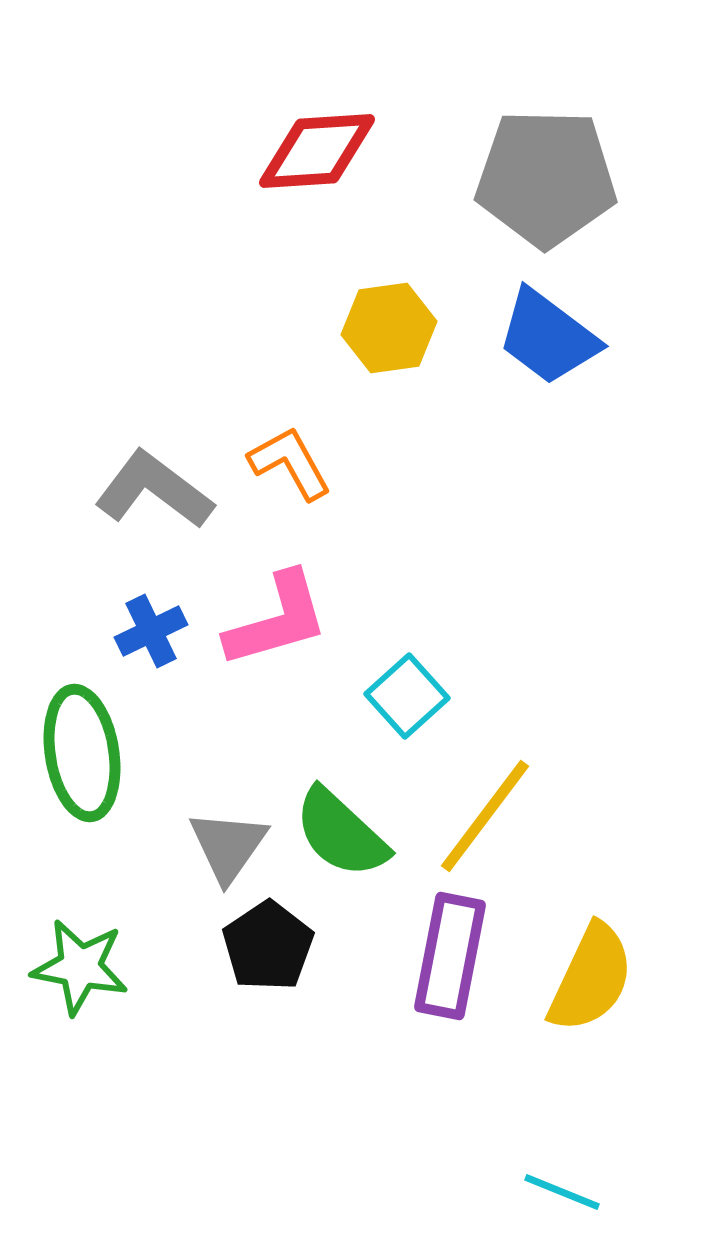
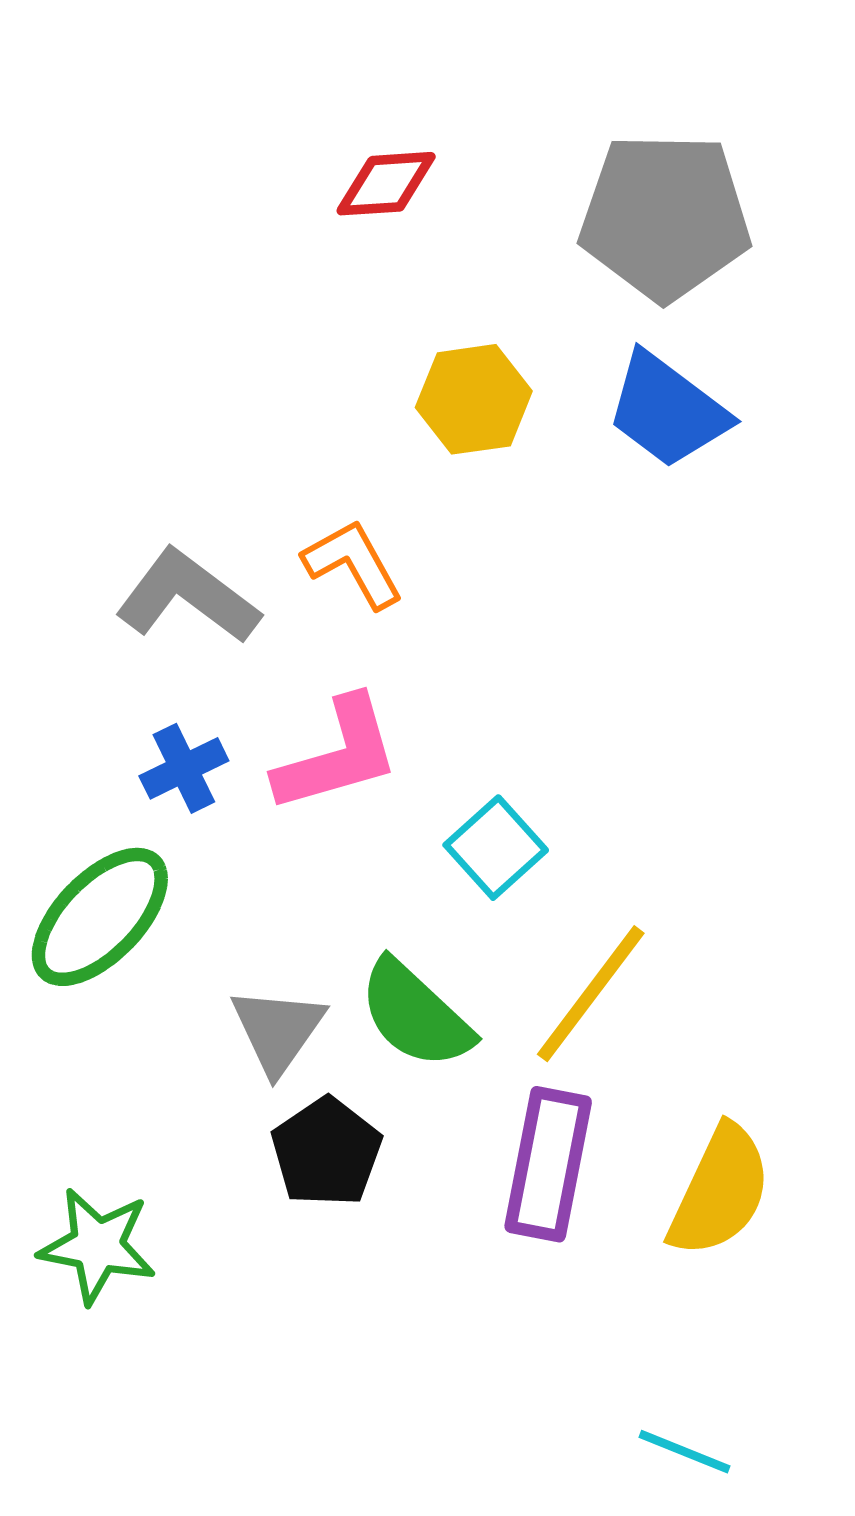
red diamond: (317, 151) -> (386, 184), size x0.7
green ellipse: (82, 753) -> (100, 917), turned 53
green star: (80, 967) -> (97, 1246), moved

